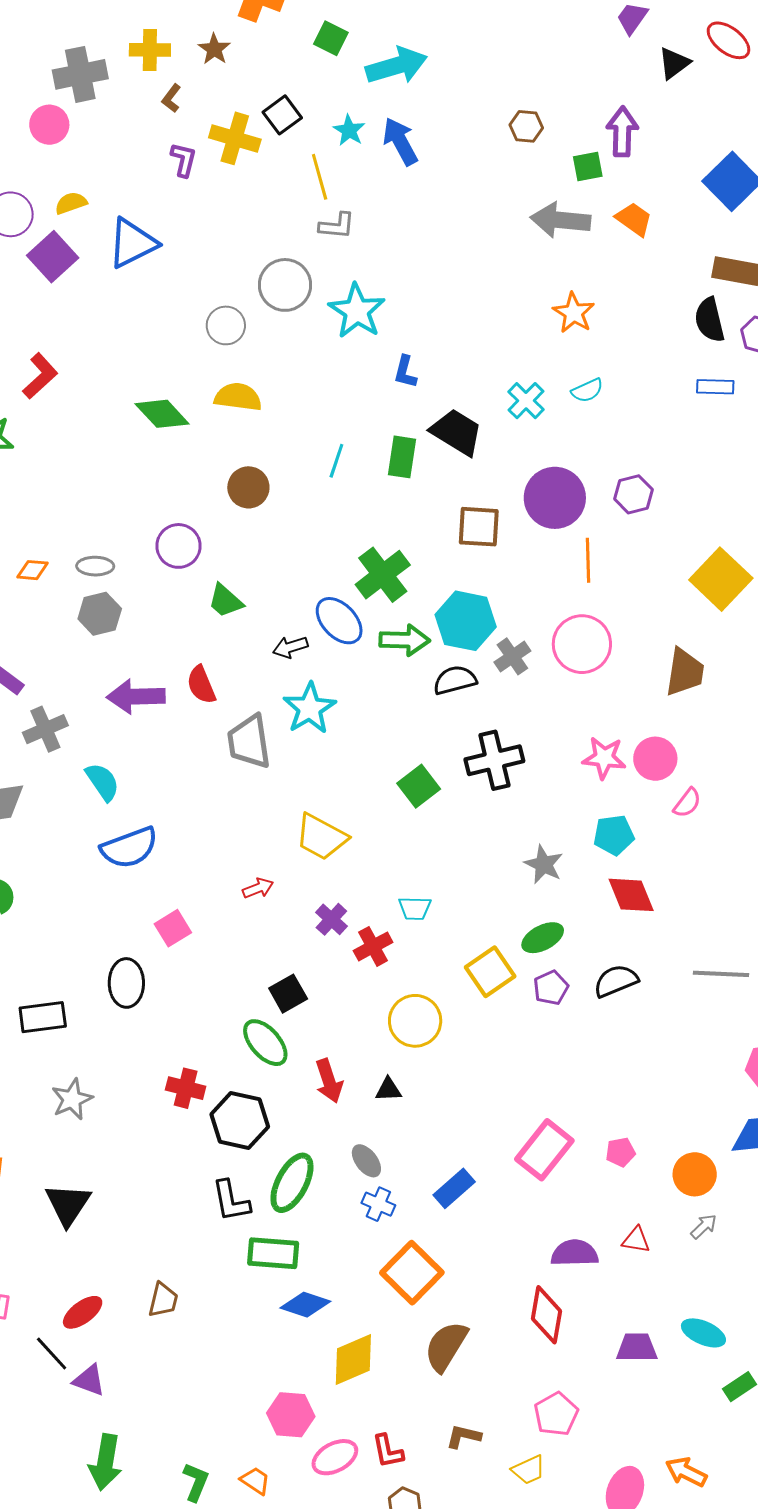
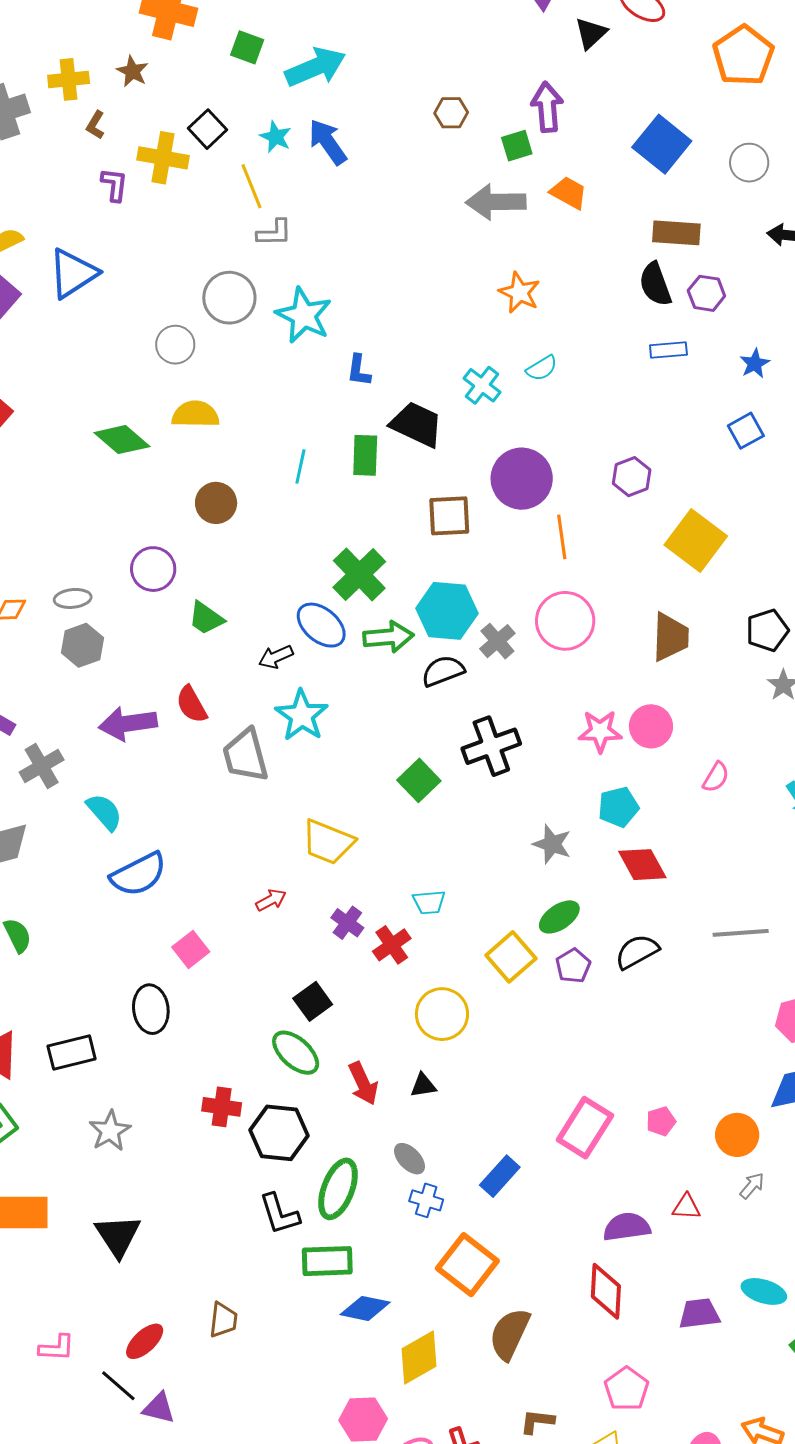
purple hexagon: (634, 494) -> (632, 477), moved
pink semicircle: (687, 803) -> (716, 777), moved

